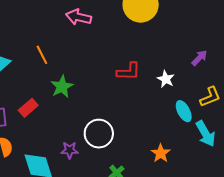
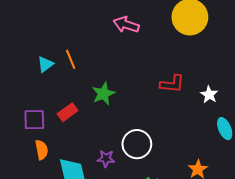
orange line: (42, 55) -> (71, 59), moved

